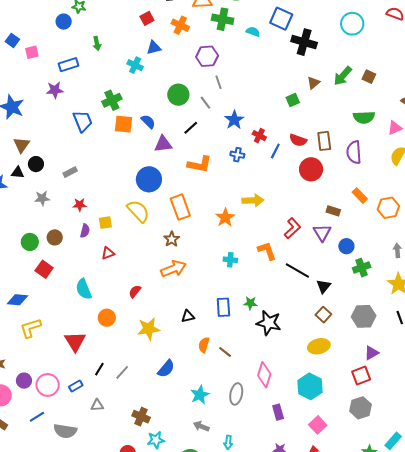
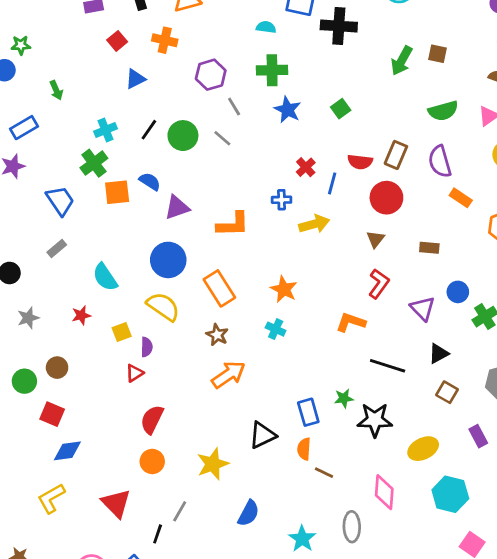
green cross: (223, 19) -> (272, 70), moved
cyan cross: (135, 65) -> (105, 130), moved, turned -35
brown triangle: (313, 83) -> (375, 239), moved
blue star: (234, 120) -> (288, 110), moved
black line: (191, 128) -> (149, 130), moved
red cross: (259, 136) -> (306, 167), turned 32
brown rectangle: (324, 141) -> (396, 155), turned 42
gray rectangle: (70, 172) -> (57, 249), moved
orange rectangle: (360, 196) -> (461, 198), moved
yellow arrow: (253, 200) -> (314, 224), moved
purple semicircle: (85, 231) -> (147, 347), moved
purple triangle: (322, 233) -> (423, 309), moved
orange L-shape: (267, 251) -> (351, 322), turned -40
cyan cross: (230, 260) -> (276, 329), moved, turned 32
black line: (297, 270) -> (388, 366), moved
black triangle: (323, 286) -> (439, 354), turned 35
cyan semicircle: (84, 289) -> (105, 277), moved
red semicircle: (135, 291) -> (152, 419), moved, size x1.5
blue diamond: (17, 300) -> (67, 451), moved
black triangle: (188, 316) -> (262, 435), size x1.5
orange semicircle: (204, 345) -> (304, 449), moved
yellow ellipse: (319, 346) -> (423, 449), moved
gray line: (122, 372) -> (180, 511), moved
purple rectangle: (278, 412) -> (478, 436), moved

